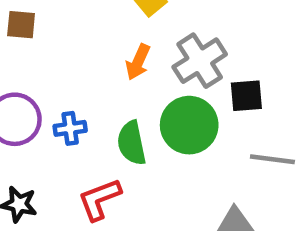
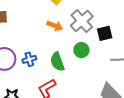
orange arrow: (138, 62) -> (55, 26), turned -84
green circle: (189, 125) -> (81, 50), size x0.6

